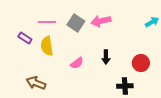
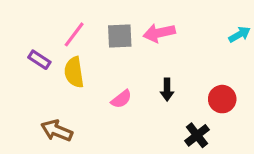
pink line: (47, 22) -> (74, 34), turned -54
gray square: (76, 23) -> (120, 36), turned -36
black cross: (125, 86) -> (197, 135), turned -35

